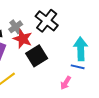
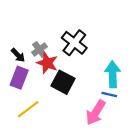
black square: (37, 56) -> (63, 82), turned -30
pink arrow: (66, 83) -> (96, 113), size x1.6

